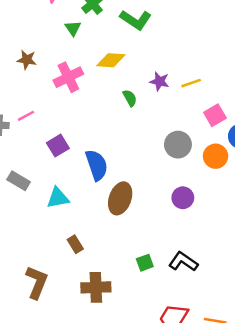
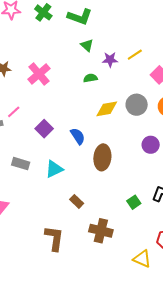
green triangle: (73, 28) -> (87, 45), moved
yellow diamond: (111, 60) -> (107, 109), moved
green semicircle: (130, 98) -> (90, 78), turned -56
blue semicircle: (97, 165) -> (78, 136), size x0.7
brown cross: (96, 287) -> (101, 231), turned 30

